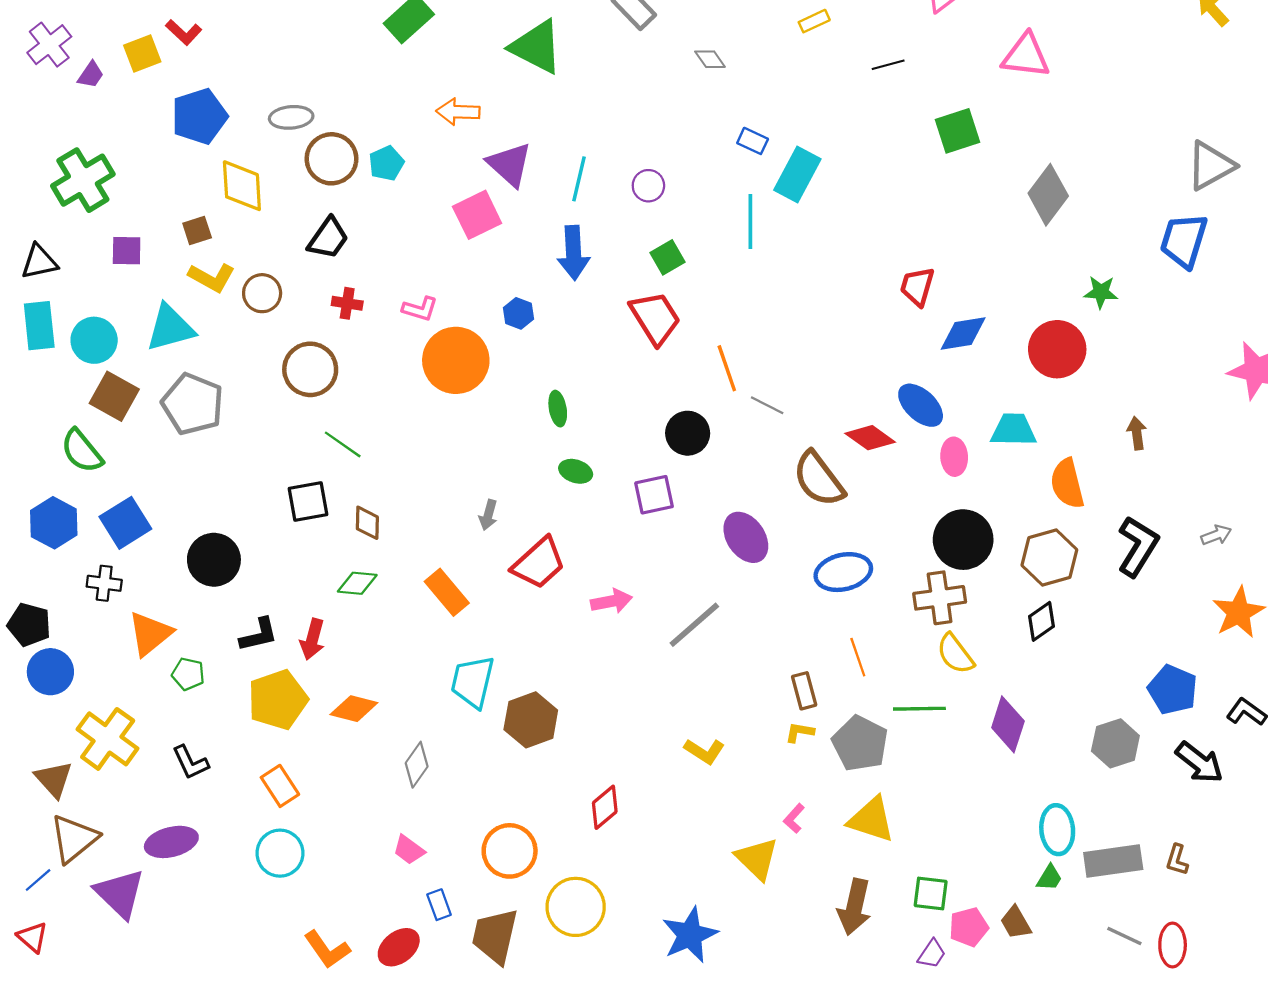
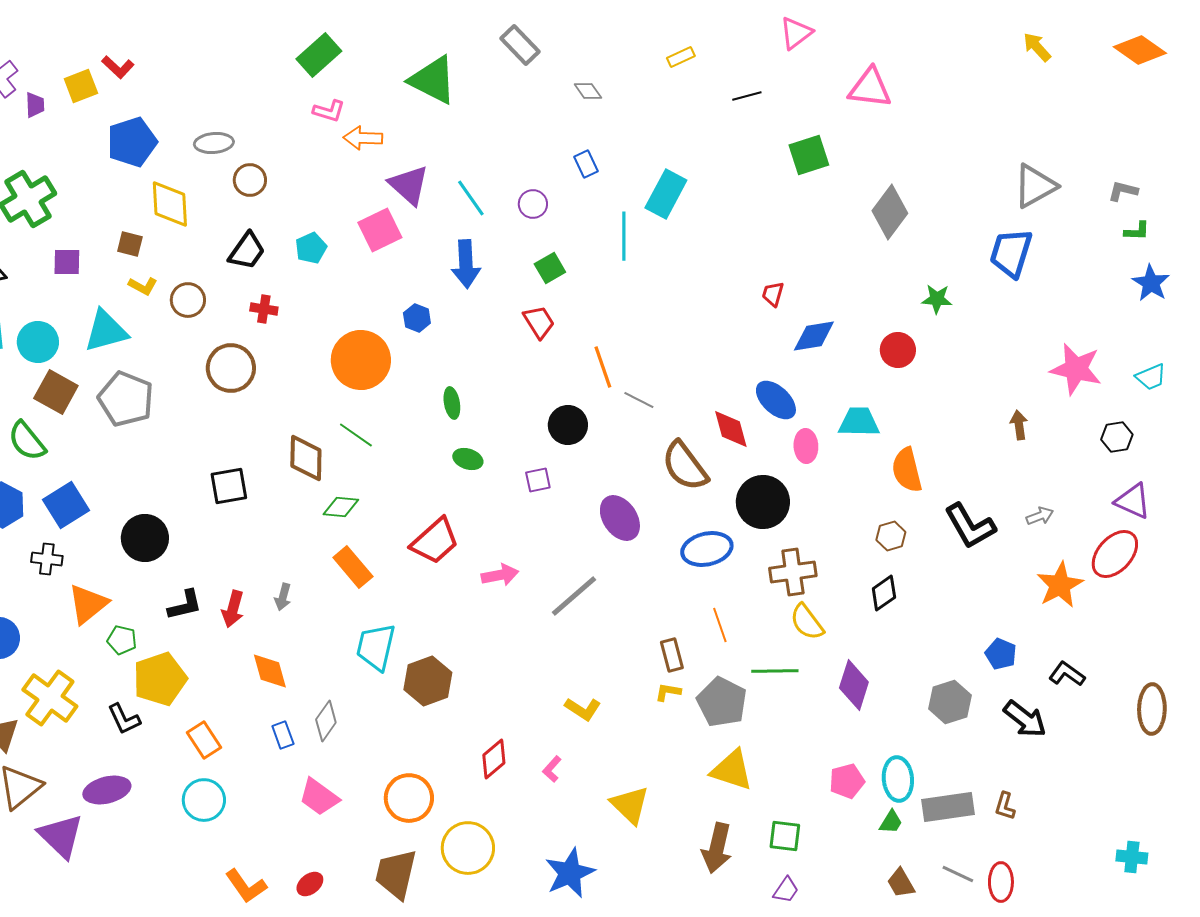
purple trapezoid: (91, 75) -> (35, 105), turned -36
blue rectangle: (753, 141) -> (586, 164), moved, turned 40
brown circle: (331, 159) -> (250, 180), size x0.7
cyan pentagon: (386, 163) -> (311, 248), moved
cyan line: (579, 179) -> (471, 198), turned -48
brown square: (197, 230) -> (130, 244), turned 32
yellow L-shape: (212, 278) -> (143, 286), size x0.7
red trapezoid: (917, 286) -> (773, 294), size x0.7
pink L-shape: (420, 309) -> (329, 111), moved
red trapezoid: (655, 318) -> (539, 322), size x0.7
red circle: (1057, 349) -> (898, 350), size x0.7
brown arrow: (1137, 433) -> (1019, 425), moved
red diamond: (870, 438) -> (731, 429), turned 39
green line: (343, 444) -> (356, 435), moved
purple square: (654, 495) -> (538, 480), size x0.7
gray arrow: (488, 515) -> (283, 597), moved
brown diamond: (367, 523) -> (306, 458), moved, size x1.5
black circle: (963, 540) -> (763, 502), moved
black L-shape: (1138, 546) -> (970, 526), turned 118
brown hexagon: (1049, 557) -> (891, 536), size x0.6
green diamond: (357, 583) -> (341, 507), moved
blue pentagon: (1173, 690) -> (1001, 654), size x0.7
yellow pentagon: (278, 700) -> (160, 679), moved
orange diamond: (354, 709) -> (270, 671), turned 60
pink L-shape: (794, 818) -> (552, 769), moved
pink trapezoid: (409, 850) -> (319, 797), size x1.4
blue rectangle: (439, 905) -> (283, 735), moved
brown trapezoid: (1016, 923) -> (901, 883), moved
pink pentagon: (969, 927) -> (847, 781), moved
red ellipse: (399, 947) -> (310, 884), size x0.7

